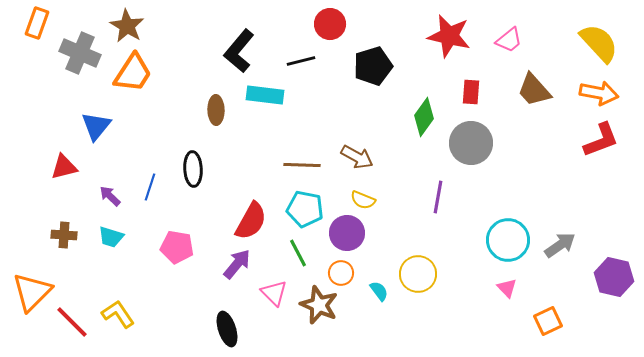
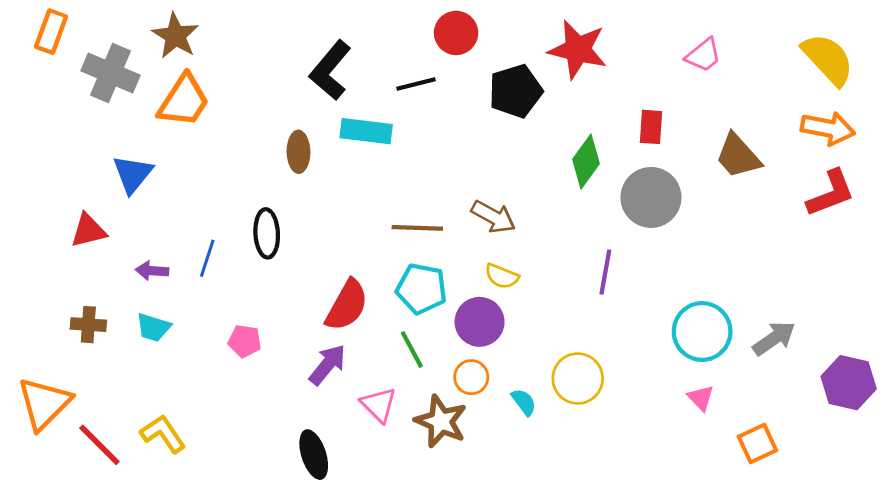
red star: (449, 36) -> (578, 50), moved
brown trapezoid: (534, 90) -> (738, 156), moved
purple arrow: (110, 196) -> (152, 271), turned -40
pink pentagon: (177, 247) -> (245, 341), size x0.7

